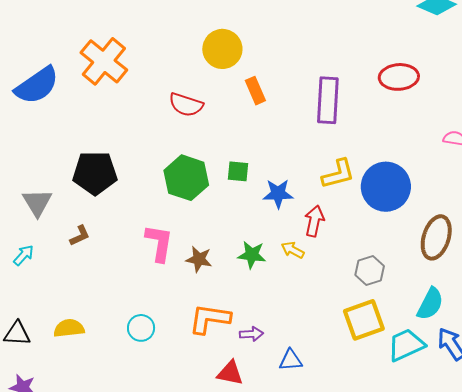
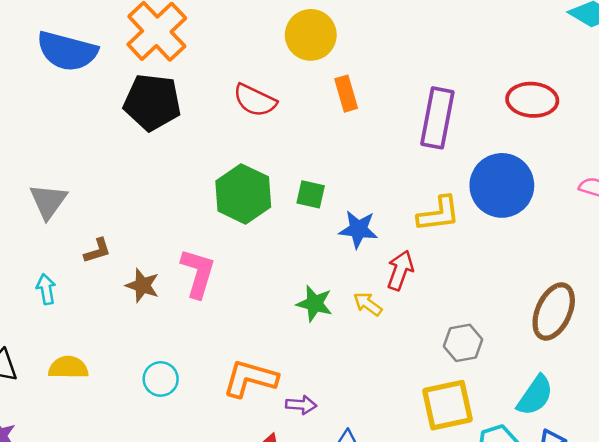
blue semicircle: (37, 85) -> (67, 51), turned 42
black pentagon: (95, 173) -> (152, 102), moved
blue circle: (386, 187) -> (502, 185), moved
cyan arrow: (24, 255) -> (46, 289), moved, turned -60
brown star: (199, 259) -> (142, 285), moved

